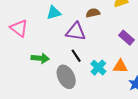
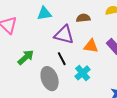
green arrow: (40, 58) -> (26, 57), turned -54
orange triangle: (120, 66) -> (91, 46), moved

